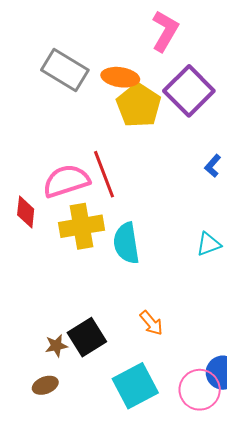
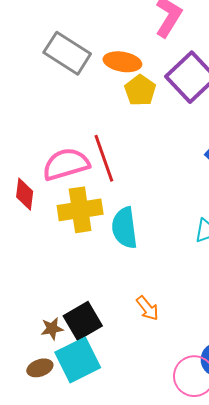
yellow pentagon: (139, 105) -> (140, 90), size x0.7
cyan square: (135, 386) -> (78, 360), moved

